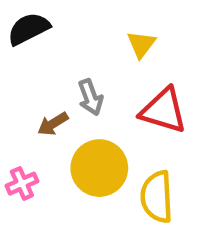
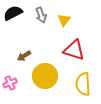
gray arrow: (90, 97) -> (41, 15), moved
yellow semicircle: (157, 197) -> (83, 84), moved

